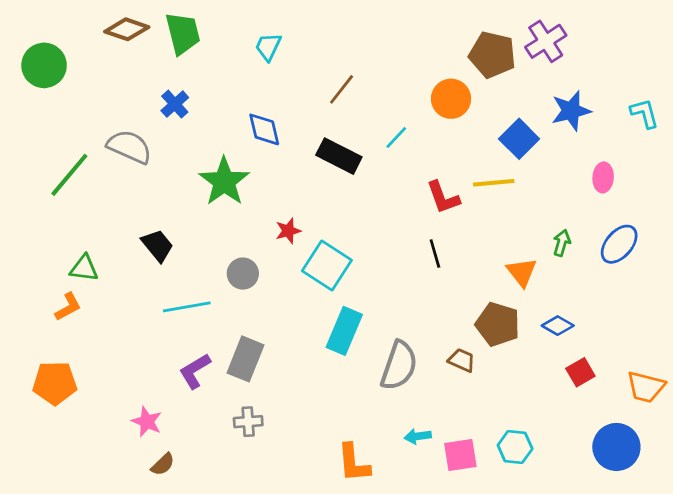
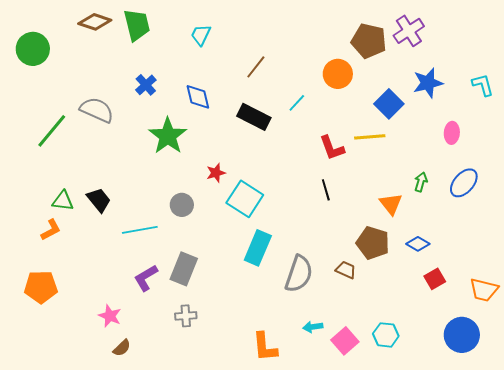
blue cross: (175, 104) -> (146, 85), moved
black trapezoid: (157, 246) -> (99, 200), moved
pink square: (460, 455) -> (345, 341), turned -32

